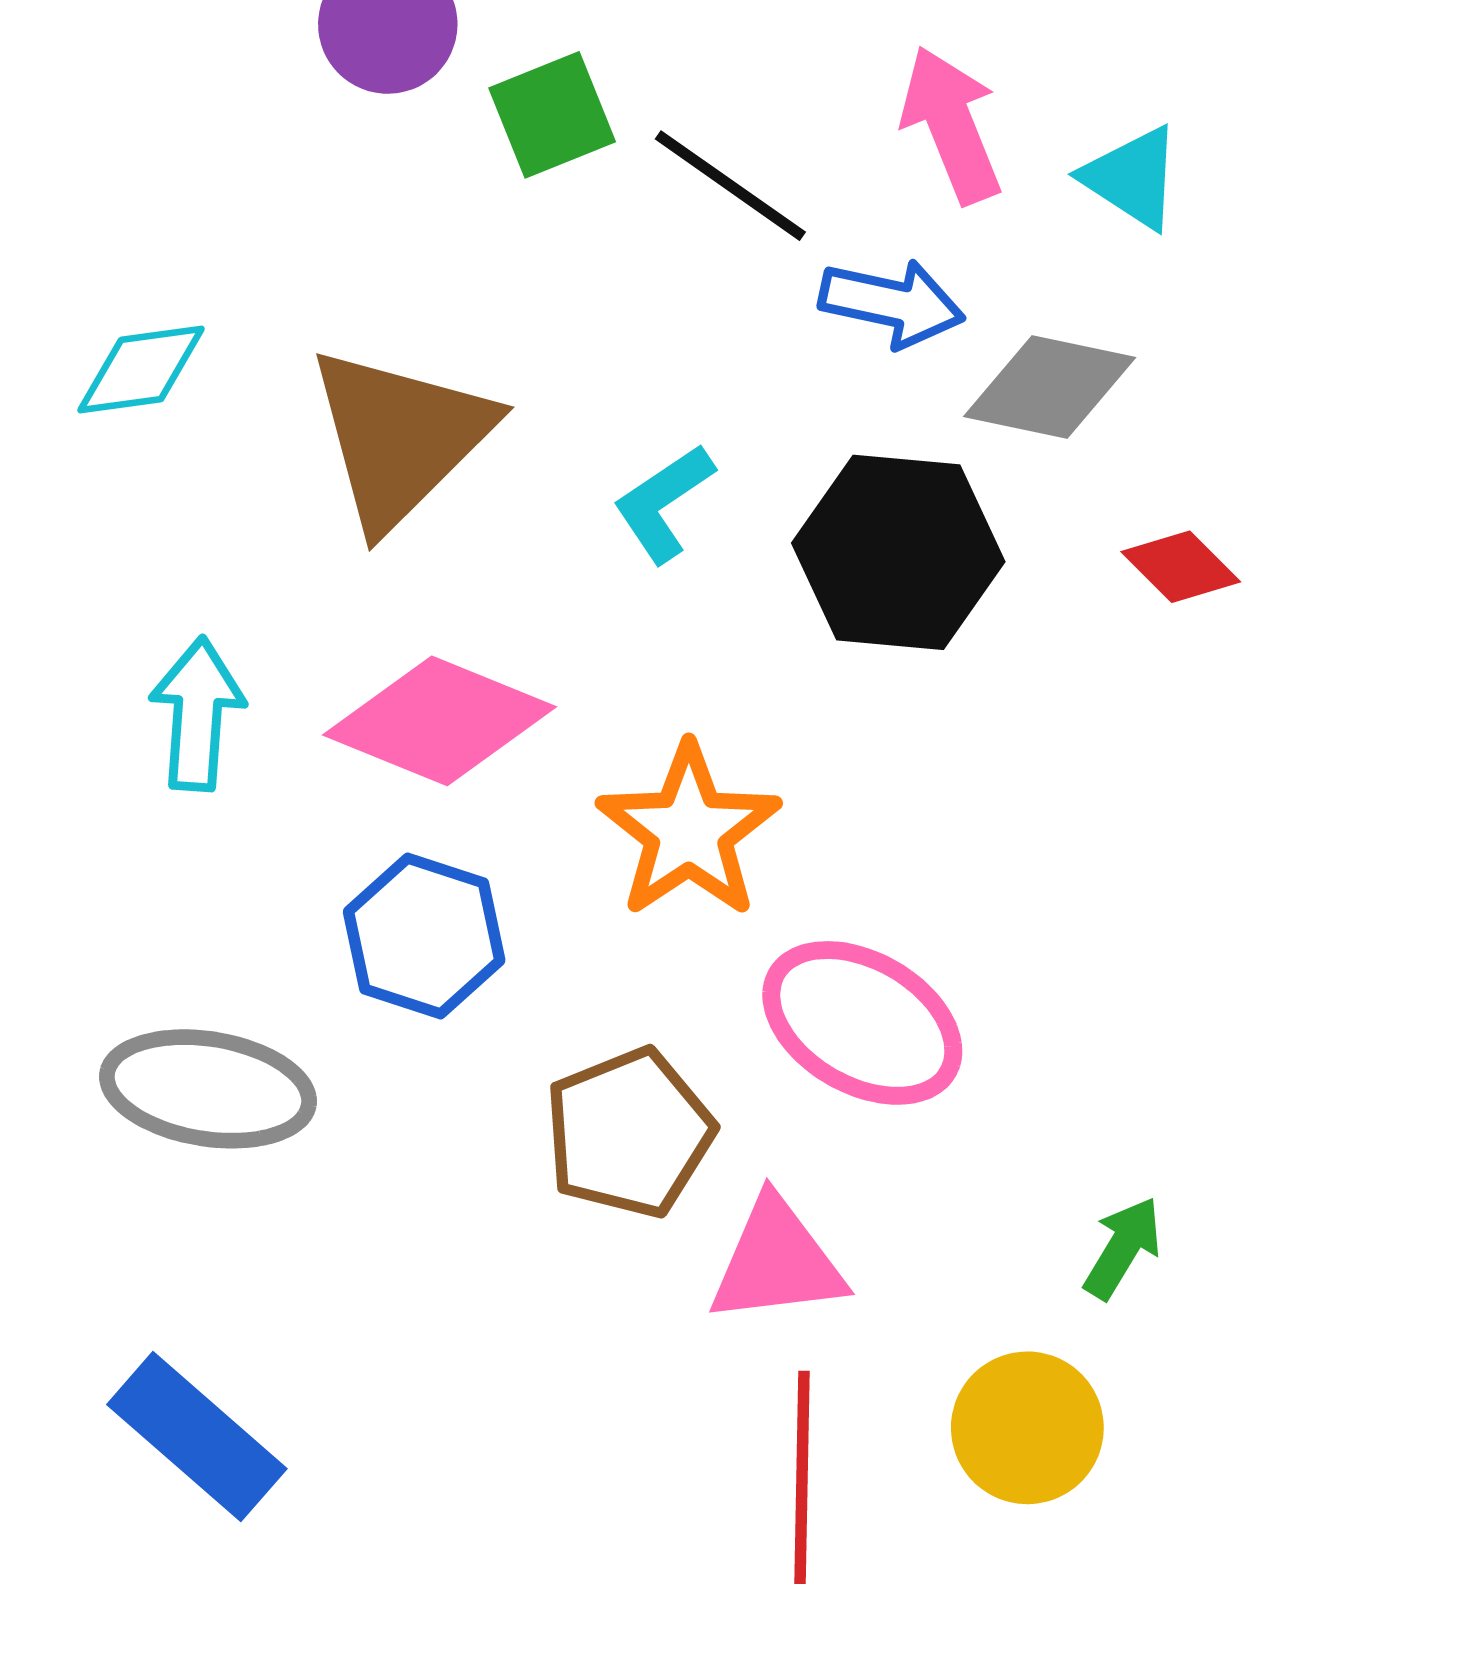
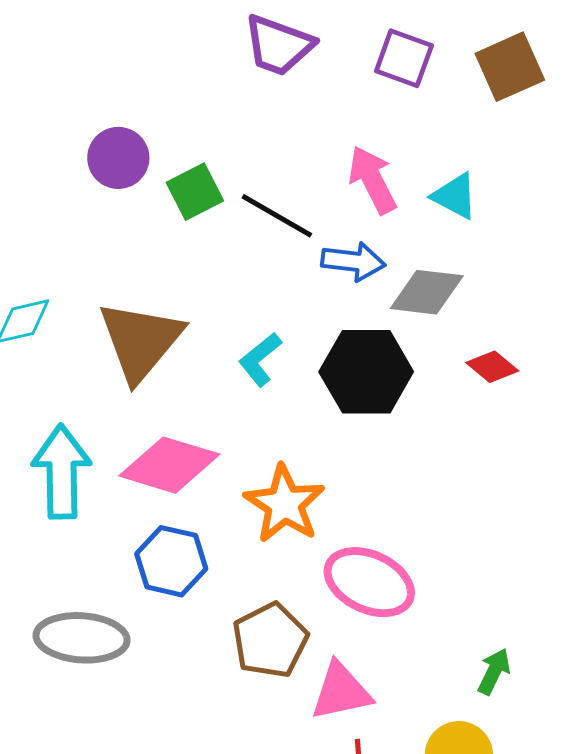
cyan arrow: (197, 714) -> (62, 472), size x1.4

